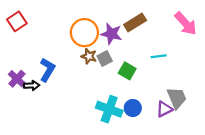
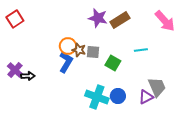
orange circle: (84, 33) -> (68, 46), moved, size x0.7
purple star: (111, 34) -> (98, 18), moved
gray square: (105, 58) -> (93, 52), turned 32
blue L-shape: (47, 70) -> (66, 62), moved

